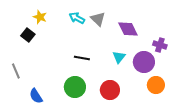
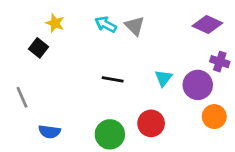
purple diamond: (128, 29) -> (207, 25), moved, turned -40
green circle: (75, 87) -> (110, 134), moved
blue semicircle: (36, 96) -> (49, 132), turned -49

